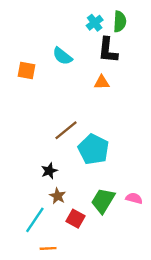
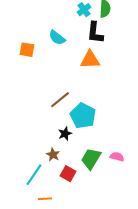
orange triangle: (102, 82) -> (90, 60), size x1.5
black star: (49, 171) -> (65, 134), moved

